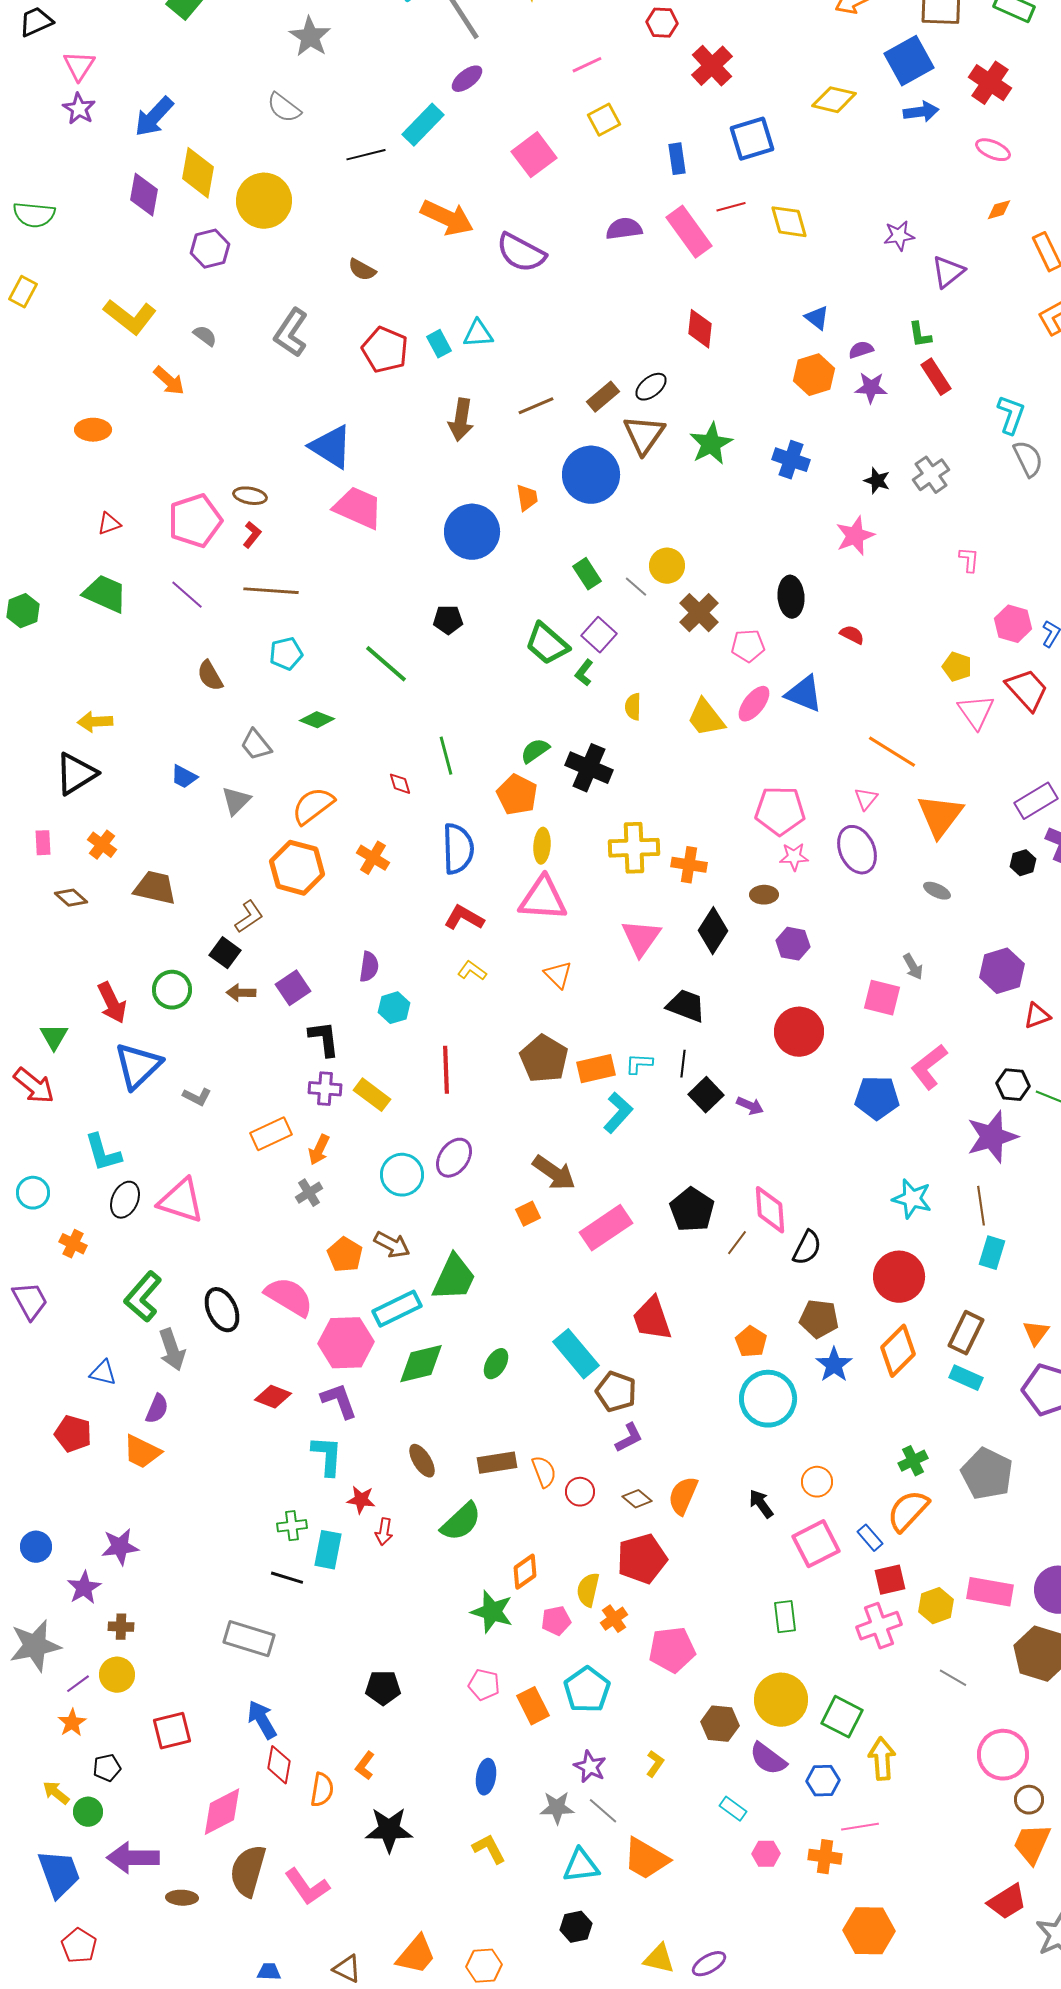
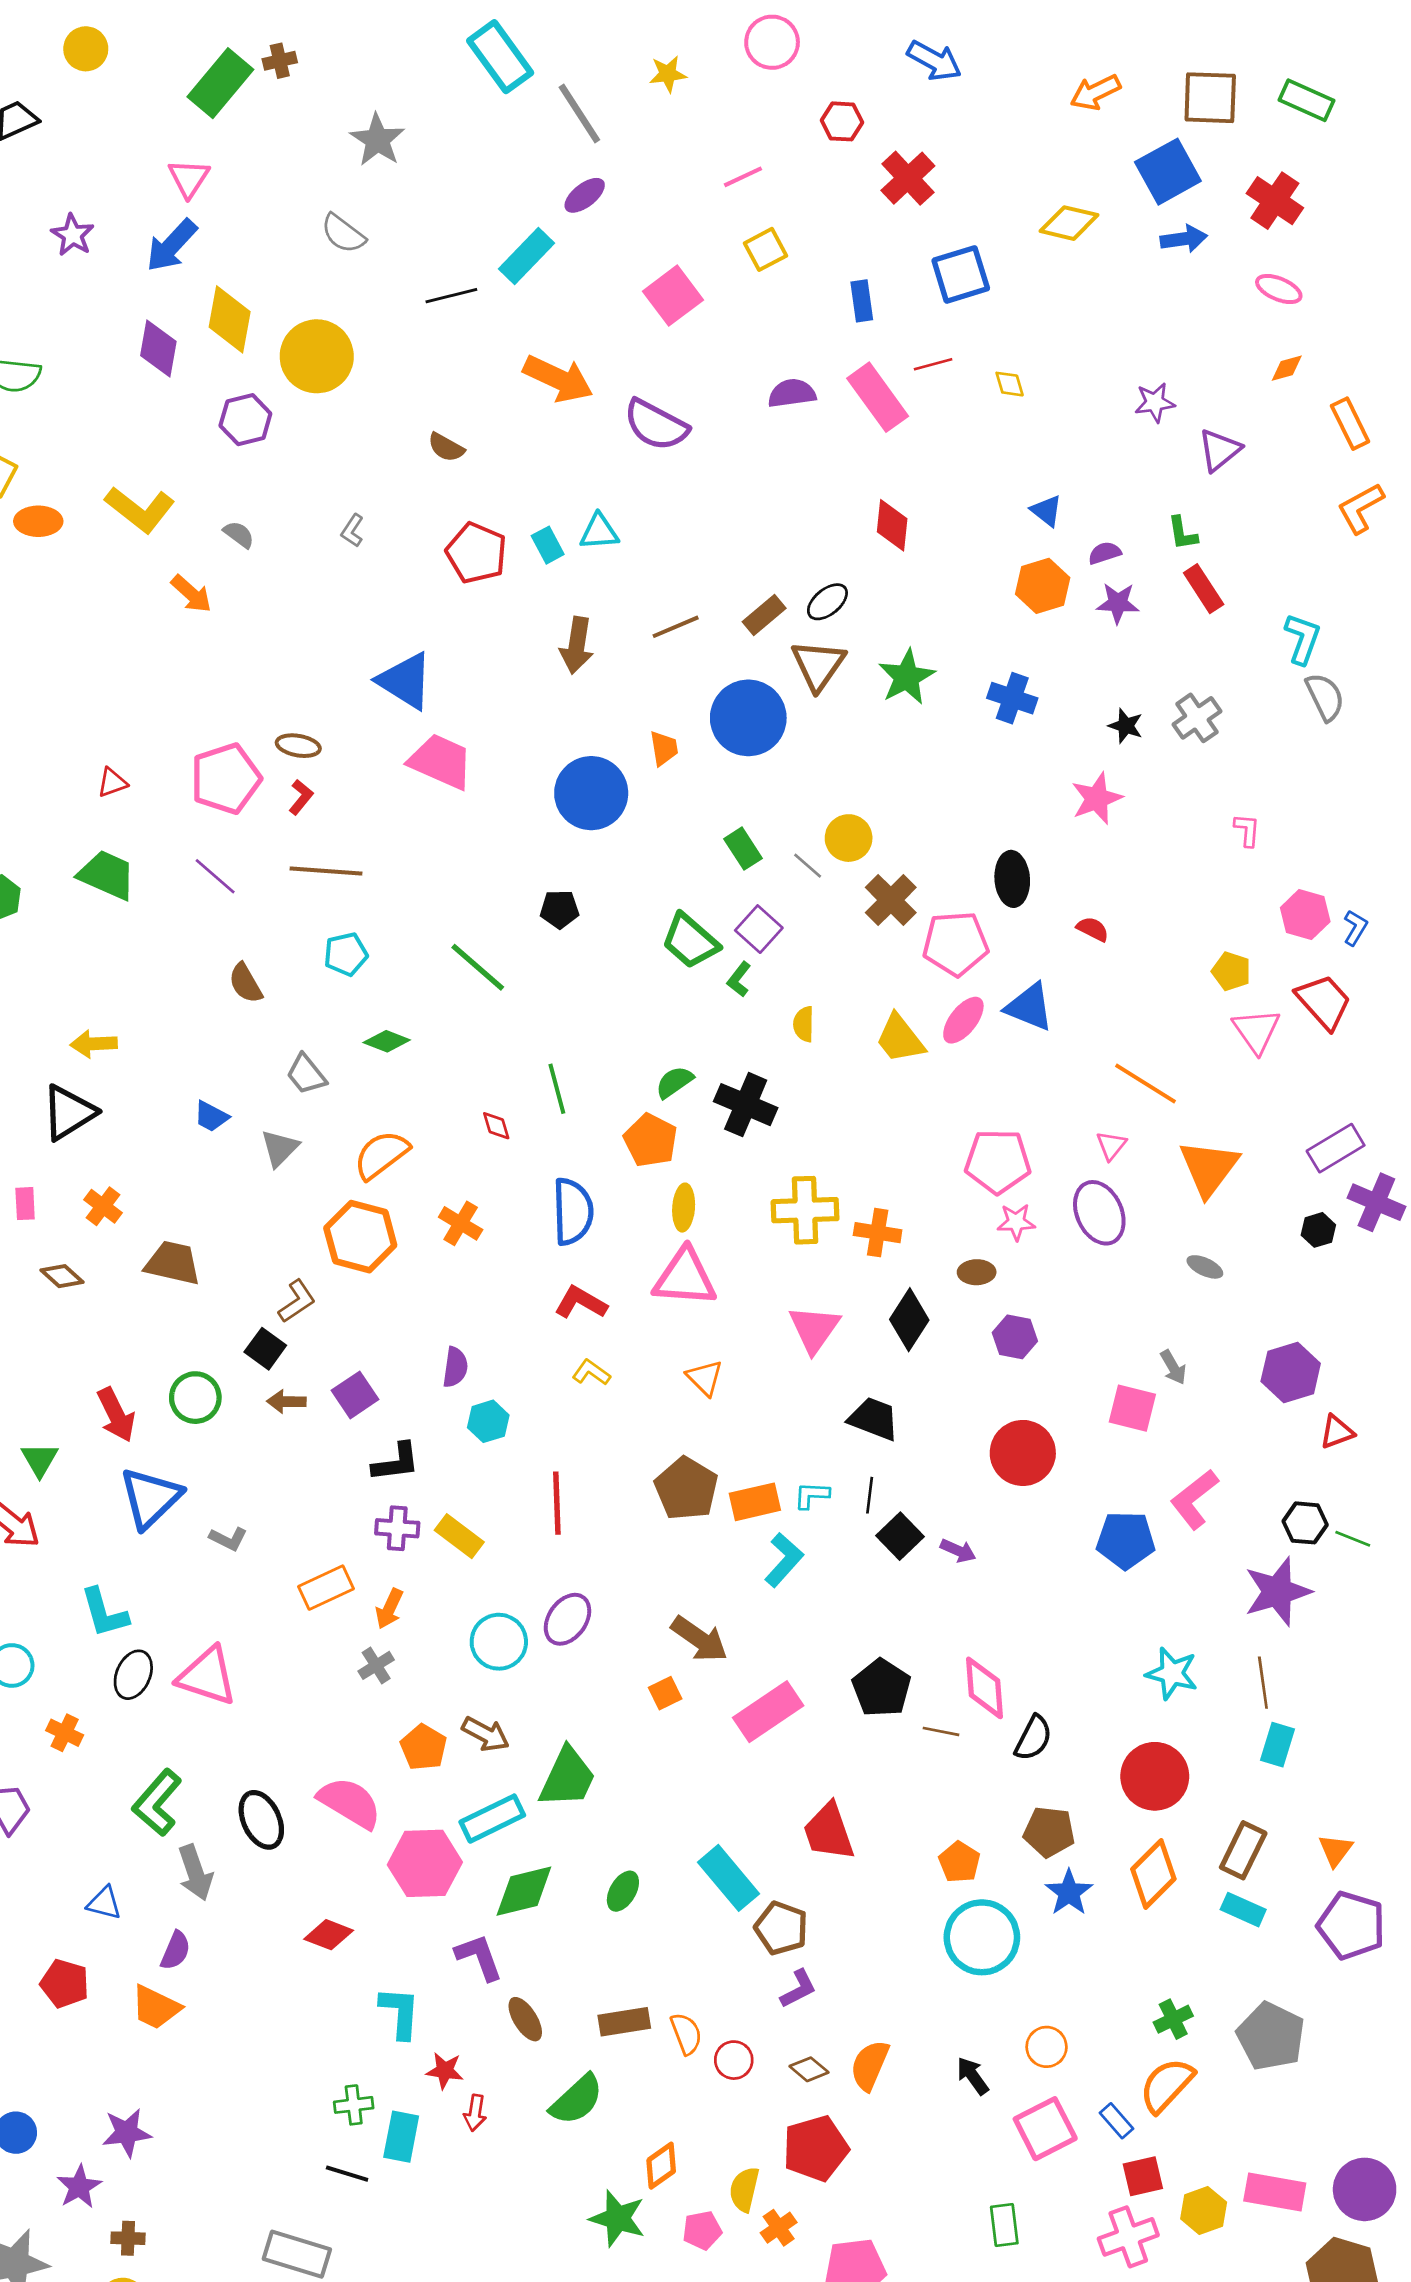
pink triangle: (79, 66) -> (189, 178), moved
yellow diamond: (789, 222) -> (1010, 384), size x0.6
gray L-shape: (291, 333) -> (352, 531), size x0.5
orange ellipse: (93, 430) -> (38, 521), moved
pink pentagon: (748, 646) -> (955, 944), size x1.5
black L-shape: (324, 1039) -> (396, 1462), turned 90
brown line: (737, 1243) -> (941, 1731), turned 64
purple L-shape: (339, 1401) -> (479, 1957), moved

